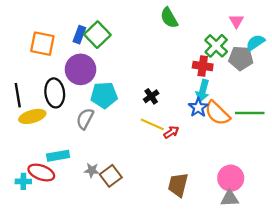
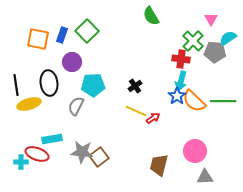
blue rectangle: (79, 35) -> (62, 35), moved
purple circle: (81, 69) -> (72, 62), size x0.7
gray star: (92, 170) -> (82, 152), size x1.6
pink circle: (231, 178) -> (195, 151), moved

